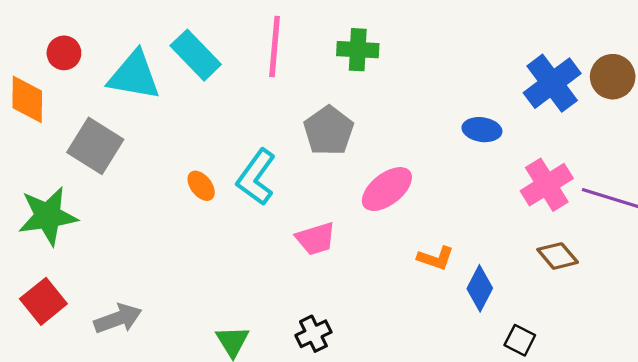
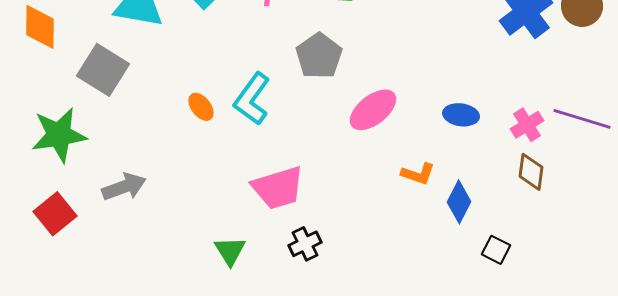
blue ellipse: (482, 130) -> (461, 115), moved
pink cross: (547, 185) -> (527, 125), moved, size x0.7
pink trapezoid: (316, 239) -> (278, 188), moved, size x1.4
brown diamond: (558, 256) -> (531, 172), turned 48
gray arrow: (118, 319) -> (124, 187), moved

